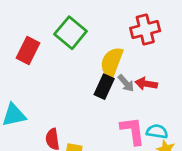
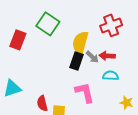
red cross: (145, 29) -> (111, 25), moved
pink L-shape: (133, 131) -> (85, 92), moved
cyan semicircle: (157, 131) -> (111, 76), moved

